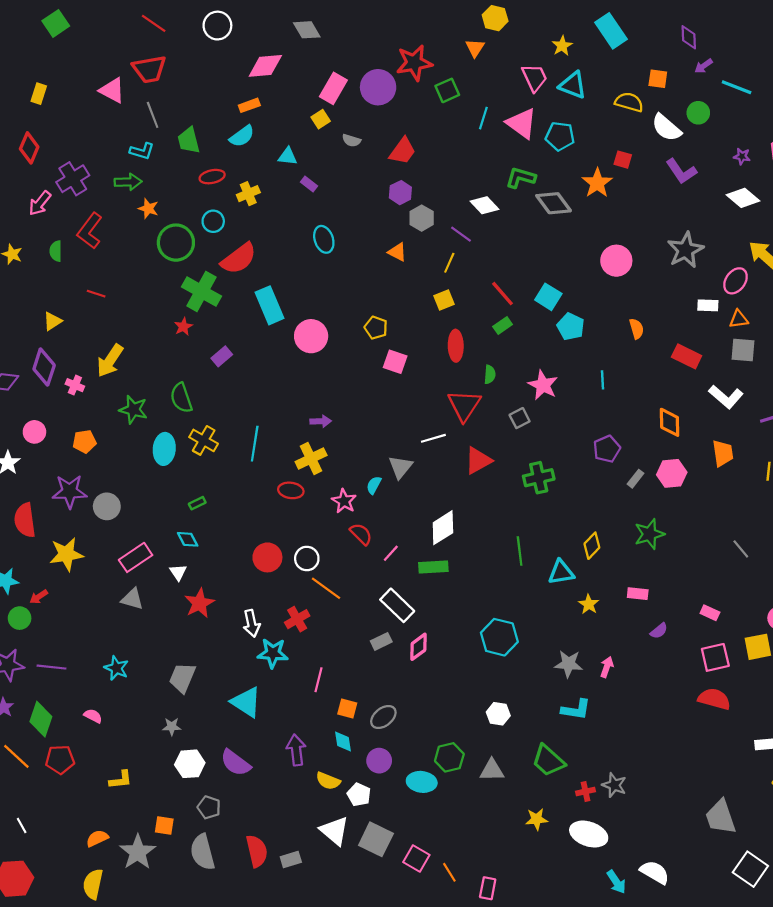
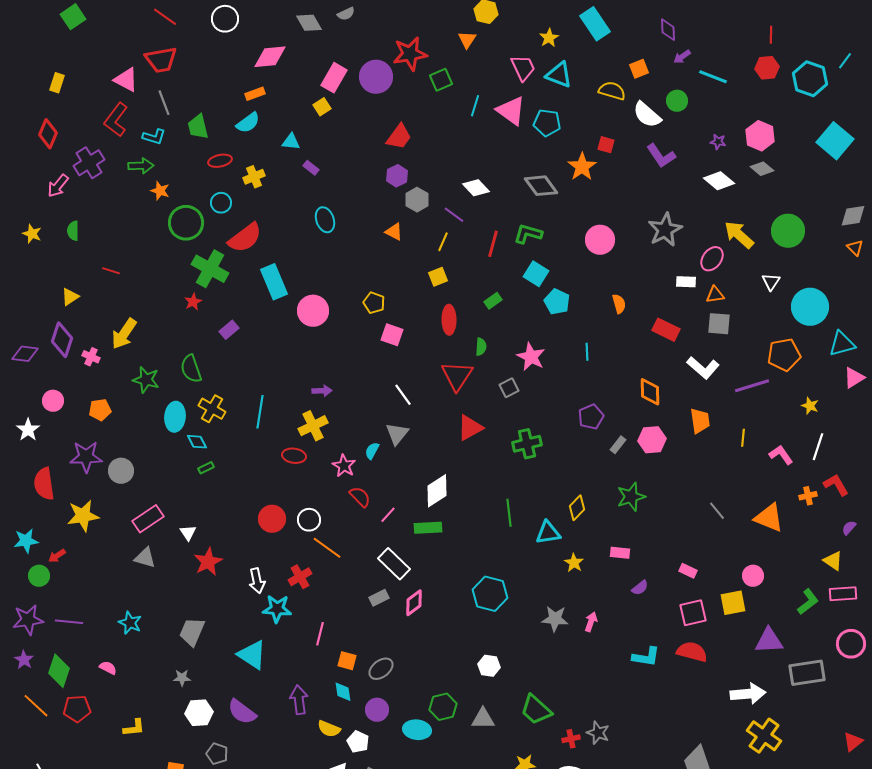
orange square: (658, 79) -> (639, 69), turned -30
gray semicircle: (351, 140) -> (346, 14), moved, turned -42
green L-shape: (521, 178) -> (528, 234), moved
red L-shape: (90, 231) -> (116, 120), moved
red line: (503, 294) -> (493, 244), moved, turned 56
white line: (433, 438) -> (403, 395), moved, turned 70
cyan diamond: (188, 539) -> (197, 442), moved
cyan L-shape: (576, 710) -> (646, 657), moved

